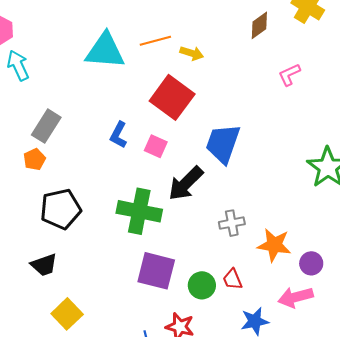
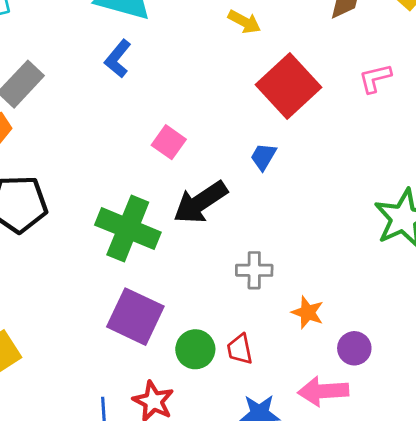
red square: (172, 97) -> (288, 86), moved
blue L-shape: (119, 135) -> (118, 59), moved
blue trapezoid: (223, 144) -> (263, 157), size x0.5
orange star: (274, 245) -> (308, 312), size x0.7

